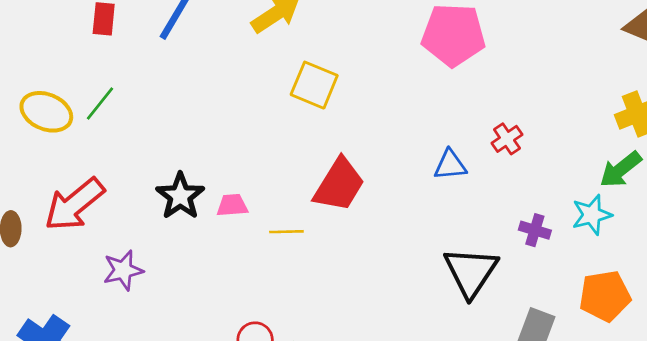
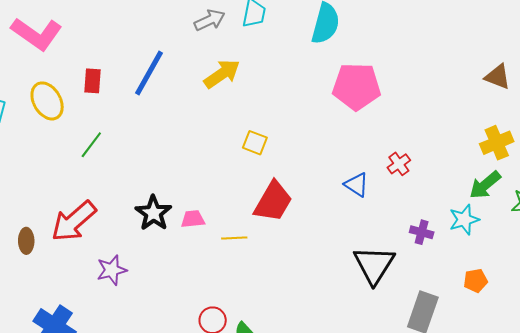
yellow square: (314, 85) -> (255, 143), moved, size x0.7
yellow ellipse: (46, 112) -> (47, 101), moved, turned 39
blue triangle: (450, 165) -> (356, 185), turned 40
orange pentagon: (605, 296) -> (476, 281), size x0.6

